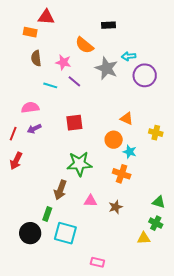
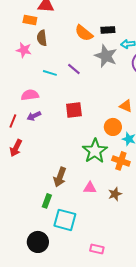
black rectangle: (109, 25) -> (108, 30), moved
brown semicircle: (36, 58) -> (42, 38), moved
pink star: (63, 62) -> (24, 50), moved
green star: (79, 164) -> (95, 151), moved, turned -30
black circle: (30, 233) -> (38, 242), moved

